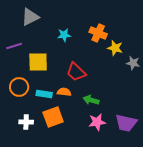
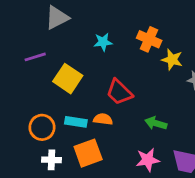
yellow square: (38, 62) -> (68, 79), turned 35
orange circle: (19, 87) -> (42, 127), moved
green arrow: (91, 100) -> (156, 123), moved

